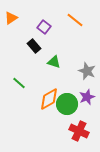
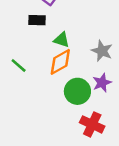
black rectangle: (34, 46) -> (37, 20), turned -48
orange diamond: (49, 99) -> (60, 62), moved

